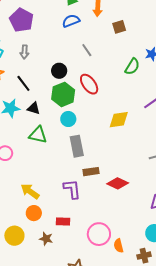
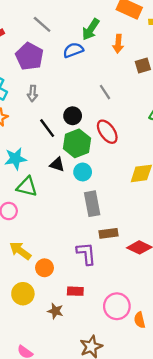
blue semicircle: (71, 21) -> (73, 50), moved
black line: (23, 83) -> (47, 128), moved
black triangle: (34, 108) -> (57, 164), moved
green triangle: (38, 135) -> (27, 187), moved
yellow arrow: (30, 191) -> (20, 251), moved
orange circle: (34, 213) -> (44, 268), moved
yellow circle: (14, 236) -> (23, 294), moved

